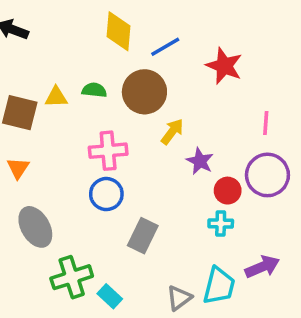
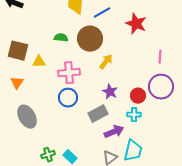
yellow triangle: (56, 97) -> (39, 62), moved
purple star: (200, 161) -> (110, 92), moved
gray rectangle: (143, 236) -> (98, 114), moved, turned 36
purple arrow: (262, 267) -> (114, 132), moved
green cross: (72, 277) -> (48, 155), moved, size x0.6

